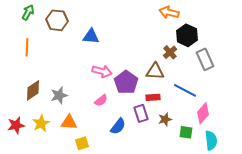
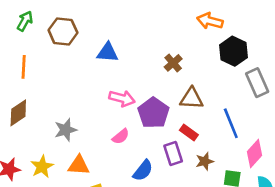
brown cross: (170, 52) -> (173, 63), moved
brown diamond: (33, 90) -> (18, 113), moved
blue line: (185, 90) -> (231, 123), turned 40
red rectangle: (153, 97) -> (189, 132), turned 40

